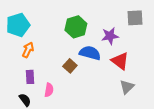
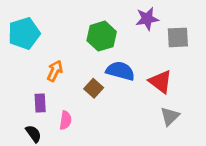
gray square: (135, 18) -> (178, 37), moved
purple star: (110, 36) -> (147, 19), moved
orange arrow: (28, 50) -> (55, 71), moved

